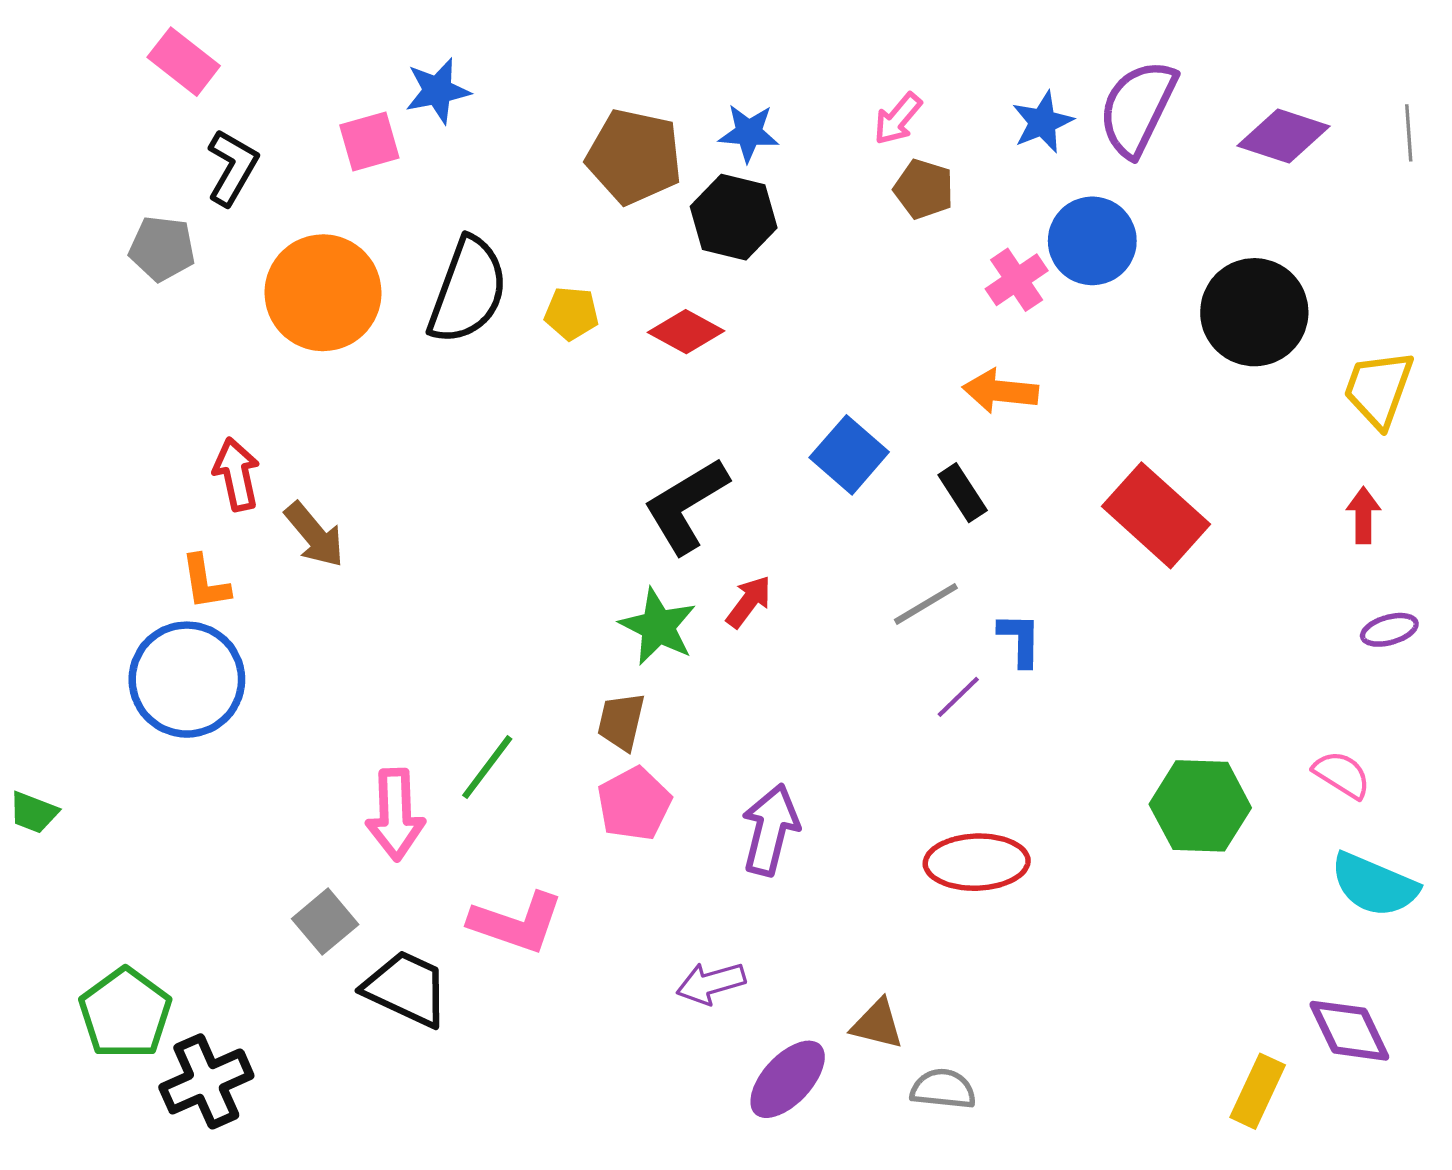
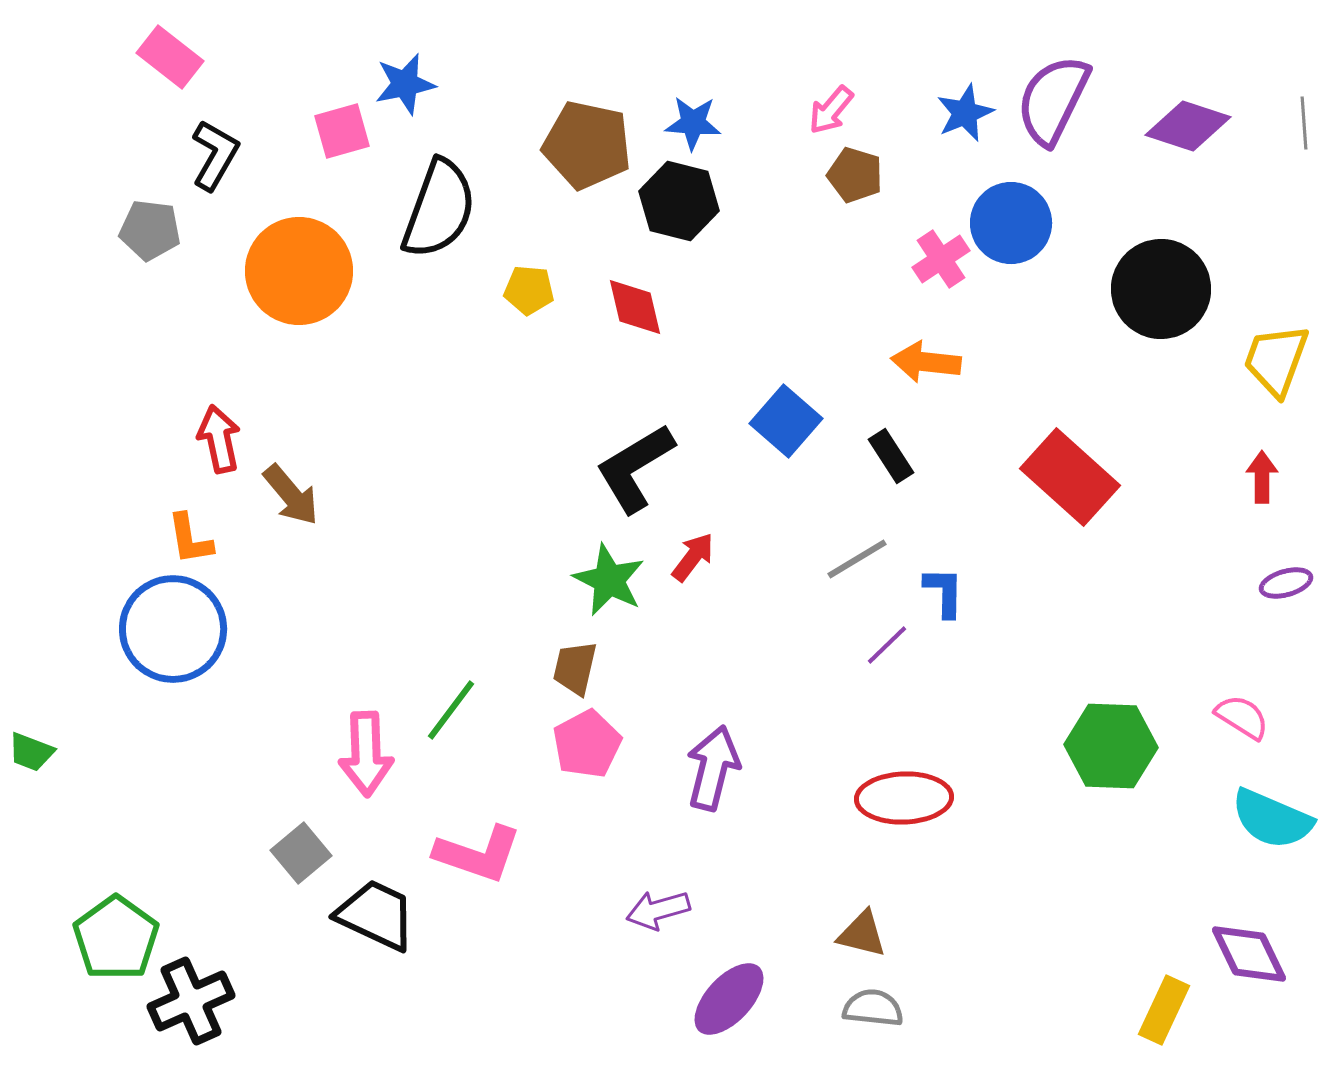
black semicircle: (468, 291) -> (439, 209), moved
red diamond: (686, 332) -> (635, 307), turned 48
brown triangle: (877, 1024) -> (862, 934), moved

